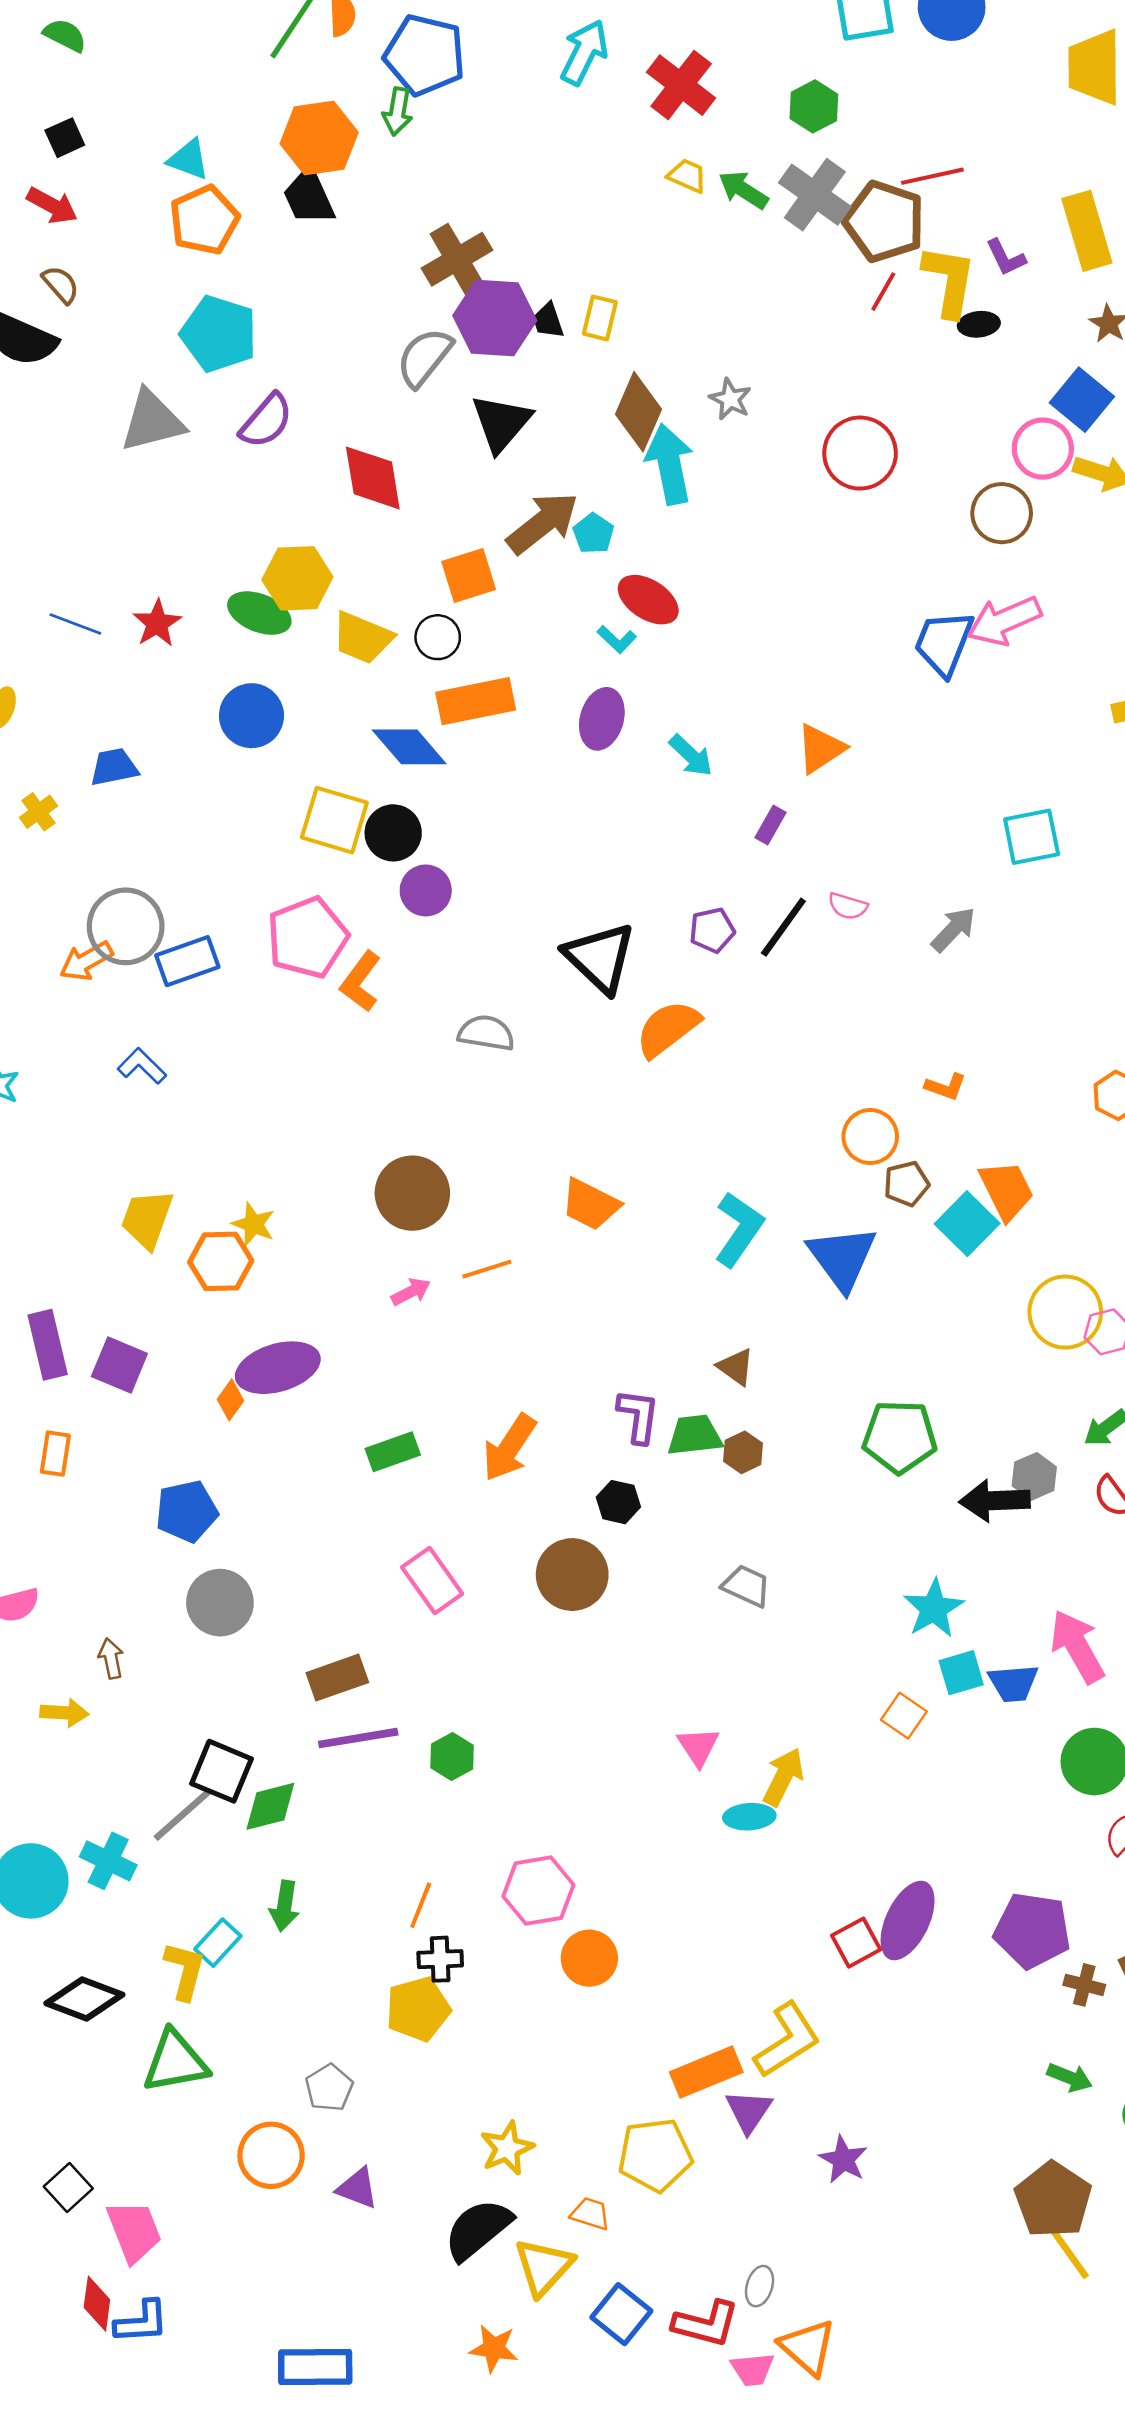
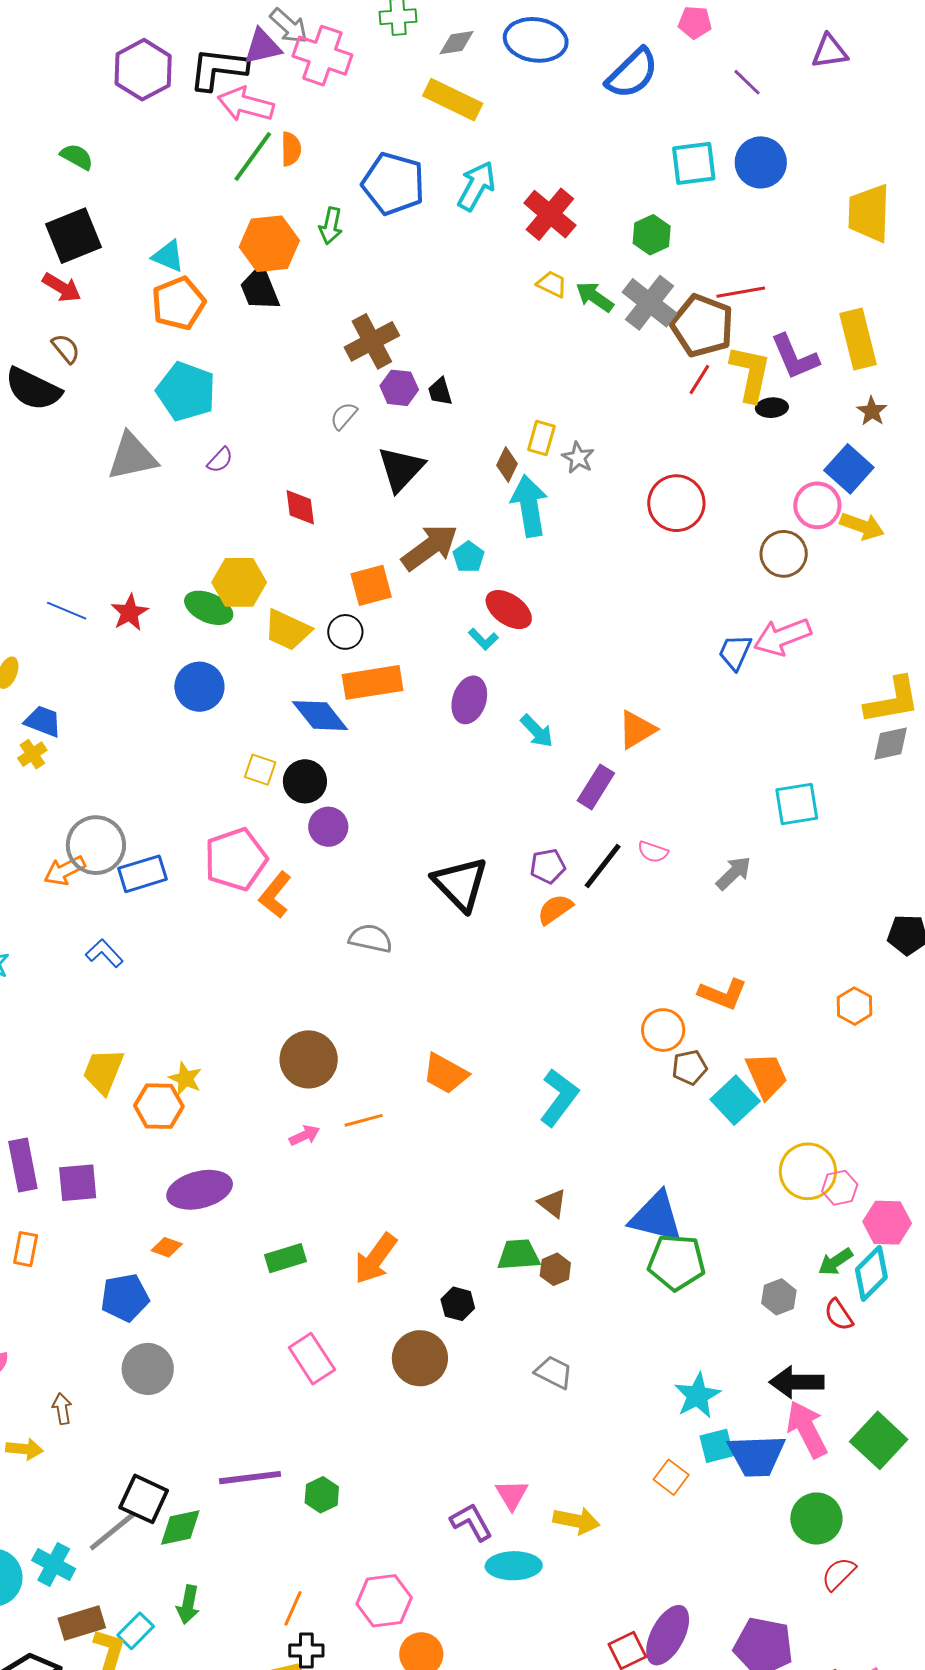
blue pentagon: (425, 55) -> (393, 184), moved
black square: (65, 138) -> (74, 236), size x1.8
purple L-shape: (1006, 257) -> (795, 357), size x1.6
purple hexagon: (495, 318) -> (399, 388), size x0.6
yellow rectangle: (600, 318) -> (541, 438), moved
gray semicircle: (424, 357) -> (344, 416), size x0.6
brown diamond: (638, 412) -> (507, 464), size x0.6
purple semicircle: (266, 421) -> (220, 460), size x0.6
red diamond: (373, 478) -> (300, 507), size x0.7
blue trapezoid: (944, 643) -> (735, 652), size x0.7
blue trapezoid: (114, 767) -> (43, 721), moved, turned 30
yellow square: (334, 820) -> (260, 770), size x0.6
purple rectangle: (771, 825) -> (596, 787), size x1.5
orange semicircle: (668, 1029) -> (555, 909), moved, size x0.7
orange L-shape: (946, 1087) -> (723, 994), size x1.5
blue triangle: (842, 1258) -> (656, 1217), moved, turned -42
purple square: (119, 1365) -> (78, 1183), turned -30
orange diamond: (231, 1400) -> (167, 1247), moved, turned 72
purple L-shape: (638, 1416) -> (471, 1522), moved, turned -39
black arrow: (995, 1501) -> (797, 1382), moved
brown rectangle: (337, 1678) -> (82, 1623), moved
blue trapezoid: (1013, 1683) -> (756, 1456), size x1.5
yellow arrow: (783, 1777) -> (576, 1521), turned 72
cyan ellipse: (749, 1817) -> (514, 1566), moved, size x1.4

